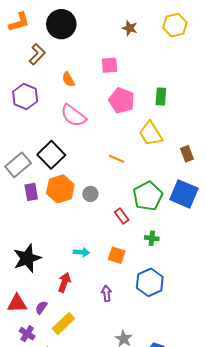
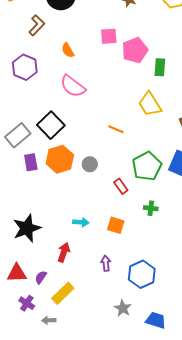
pink pentagon: (122, 100) -> (135, 50), moved, turned 30
blue hexagon: (150, 282) -> (142, 274), moved

